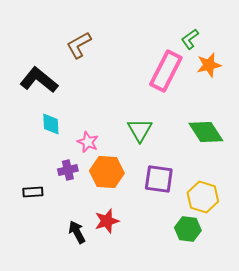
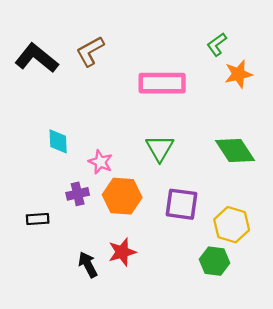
pink rectangle: (166, 71) -> (162, 83), moved, turned 63
black L-shape: (39, 80) -> (37, 58), moved

